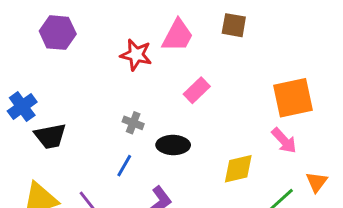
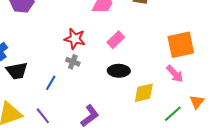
red star: (136, 55) -> (75, 39), moved
black ellipse: (173, 145) -> (119, 71), moved
blue line: (124, 166) -> (51, 83), moved

